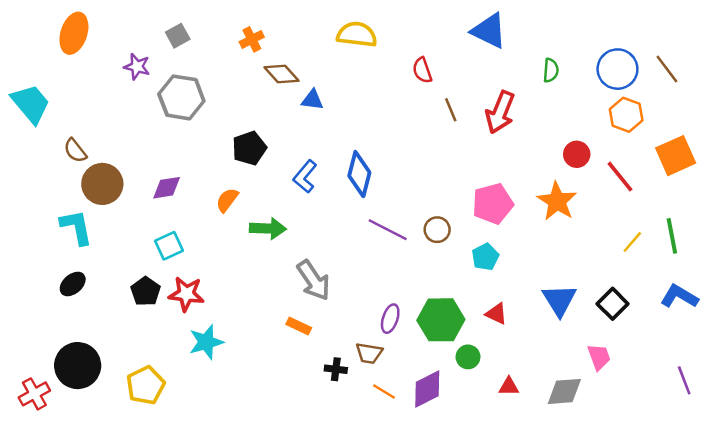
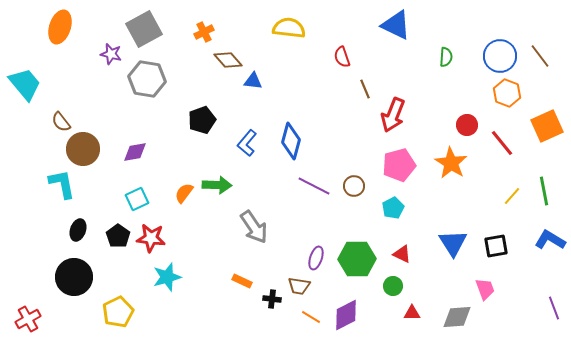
gray square: (178, 36) -> (144, 29), size x1.8
red arrow: (500, 112) -> (393, 115), moved
orange semicircle: (227, 200) -> (184, 193), moved
black ellipse: (73, 284) -> (78, 230), moved, turned -30
black square: (613, 304) -> (496, 246), turned 35
orange rectangle: (299, 326) -> (242, 281), moved
green circle: (468, 357) -> (393, 286), moved
black circle: (78, 366) -> (74, 277), moved

